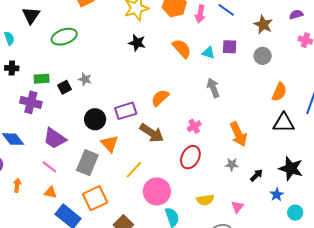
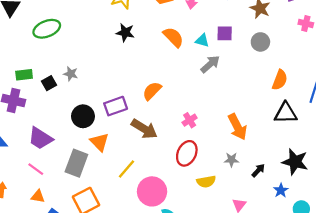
gray arrow: (213, 88) -> (210, 64), moved, turned 72
yellow semicircle: (205, 200) -> (206, 182), moved

